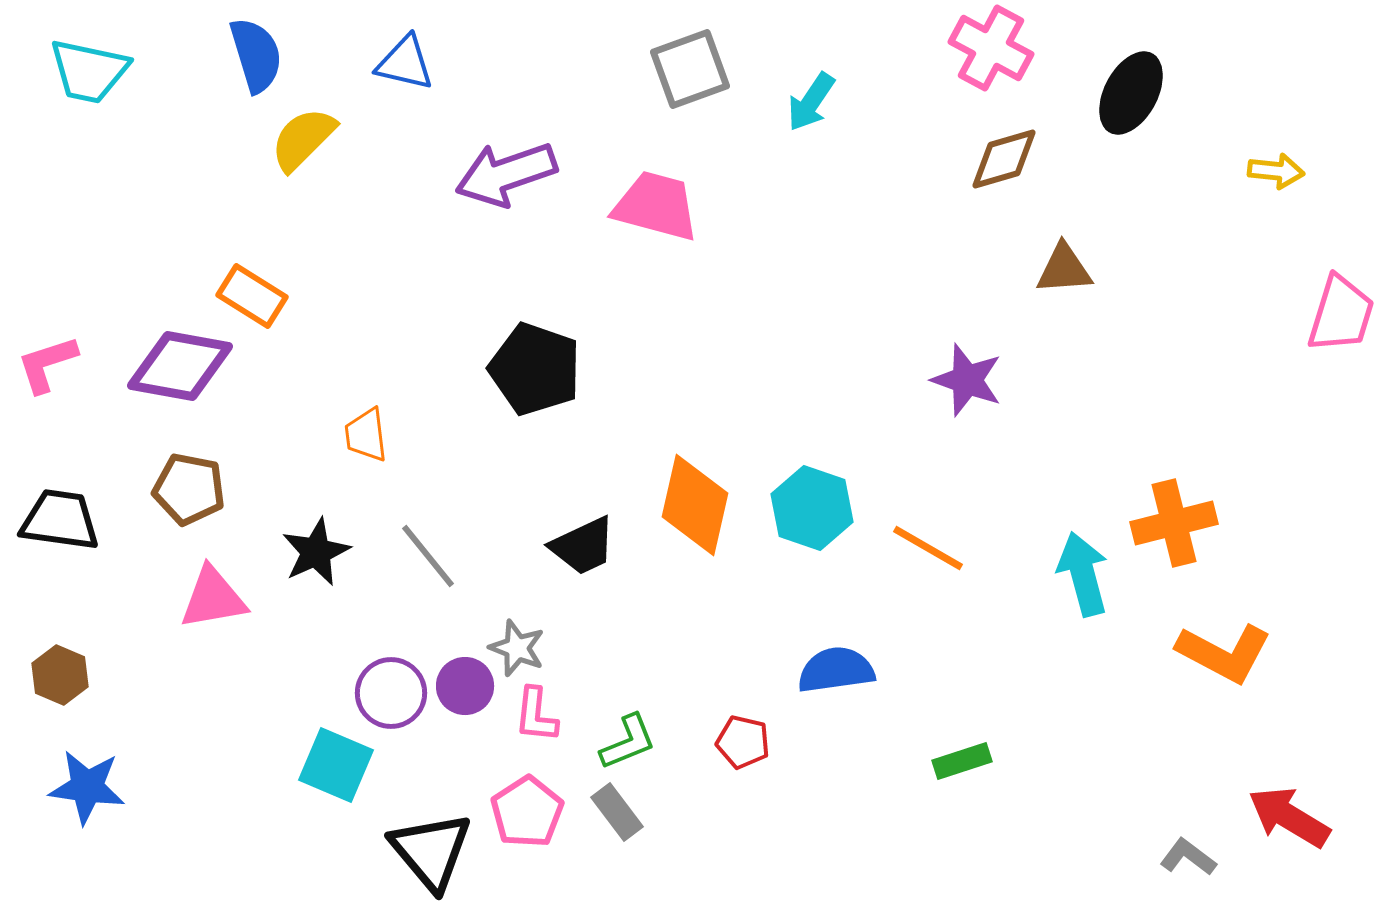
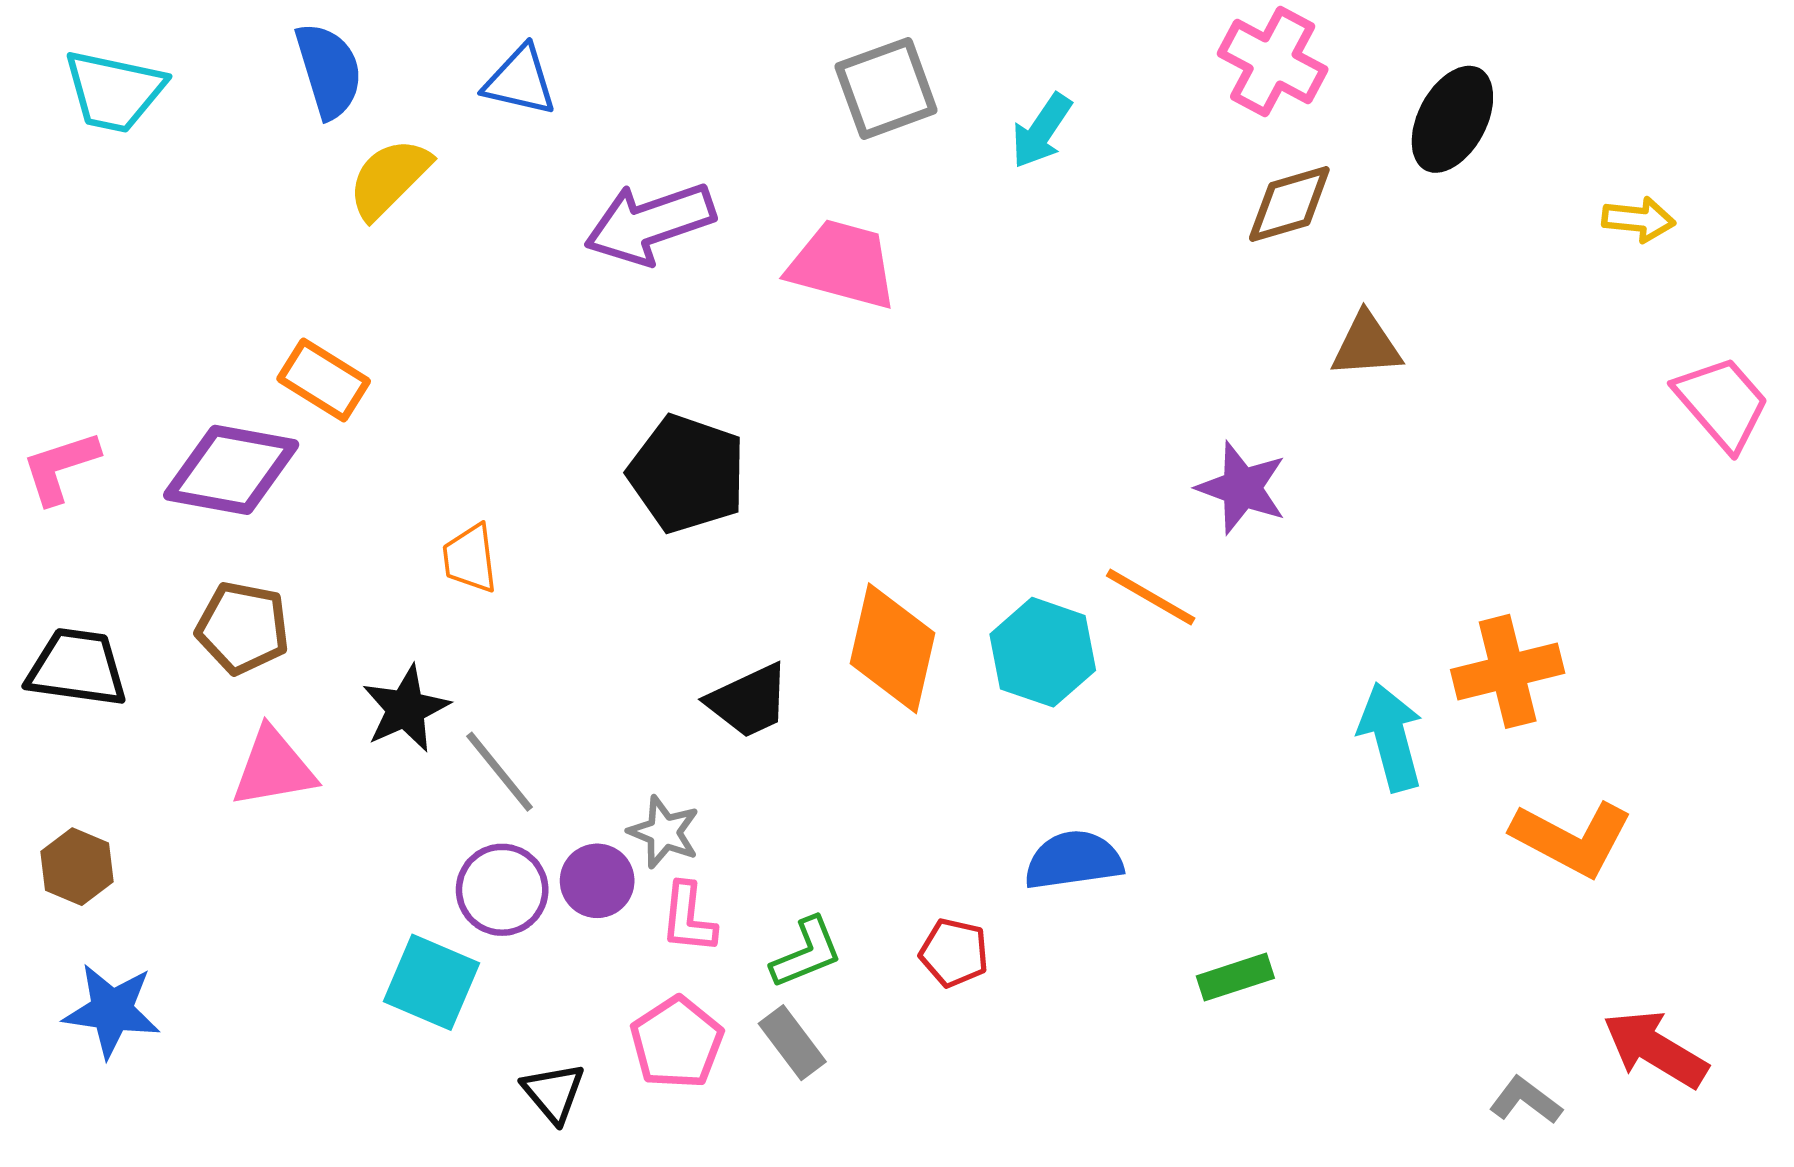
pink trapezoid: (1341, 314) -> (1722, 403), turned -58
orange line: (928, 548) -> (1151, 597), moved
gray line: (428, 556) -> (500, 772), moved
black triangle: (431, 851) -> (553, 1093), size x0.6

